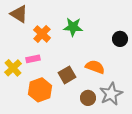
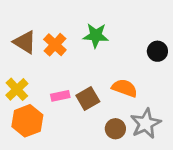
brown triangle: (19, 14) -> (25, 42), moved
pink rectangle: (33, 59) -> (60, 96), moved
orange hexagon: (40, 90) -> (27, 121), moved

